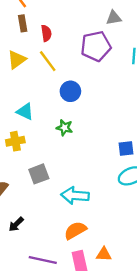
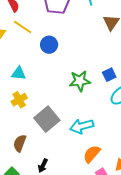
green star: (64, 128) -> (80, 81), moved, size x1.5
gray square: (39, 174) -> (47, 119), size x1.4

